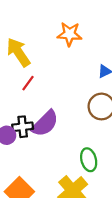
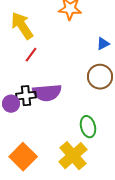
purple semicircle: (45, 124) -> (47, 93), turned 40

